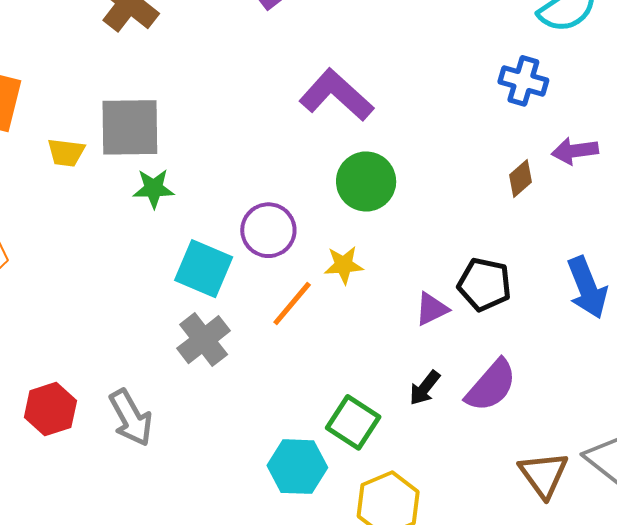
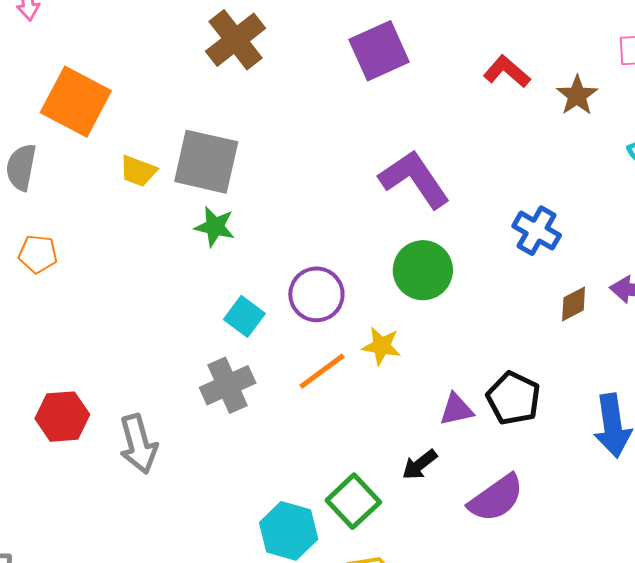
blue cross: (523, 81) -> (537, 231), moved
cyan square: (204, 269) -> (244, 316), size x0.7
black arrow: (425, 388) -> (420, 465), moved

